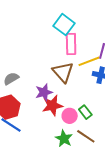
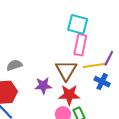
cyan square: (64, 25) -> (78, 24), turned -35
red star: (52, 106) -> (69, 95), moved

